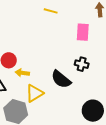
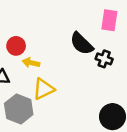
black semicircle: (61, 79) -> (82, 44), moved

